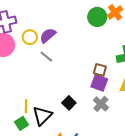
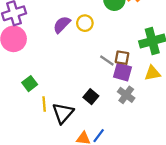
yellow circle: (30, 37) -> (85, 23), moved
gray line: (46, 57) -> (107, 61), moved
green square: (22, 123) -> (30, 84), moved

